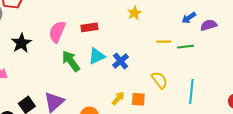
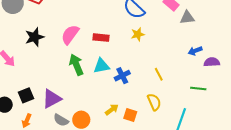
yellow star: (134, 13) -> (138, 34), moved
yellow line: (164, 42) -> (159, 74), moved, turned 48
green line: (186, 47) -> (198, 89), moved

